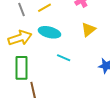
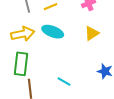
cyan line: (64, 58) -> (64, 82), moved

